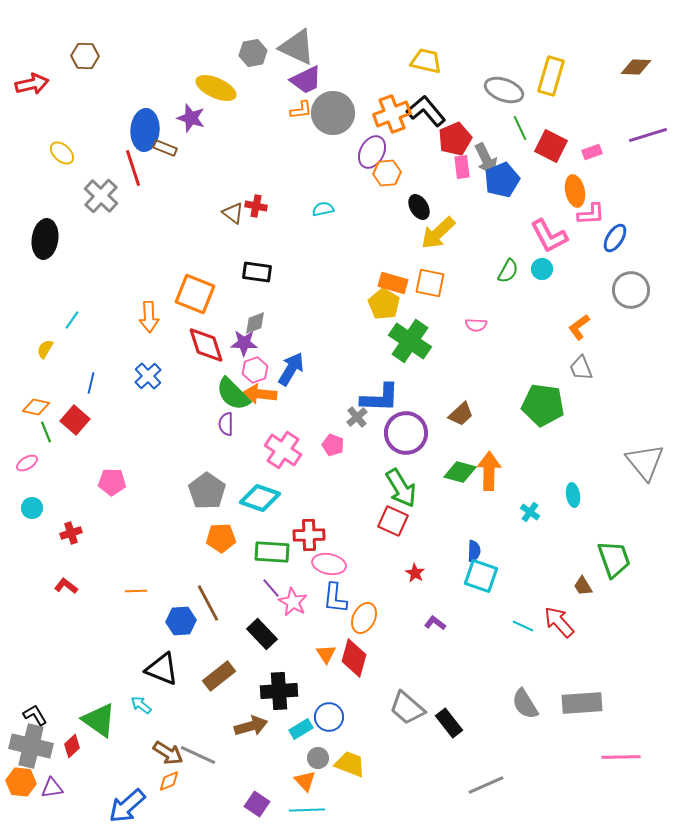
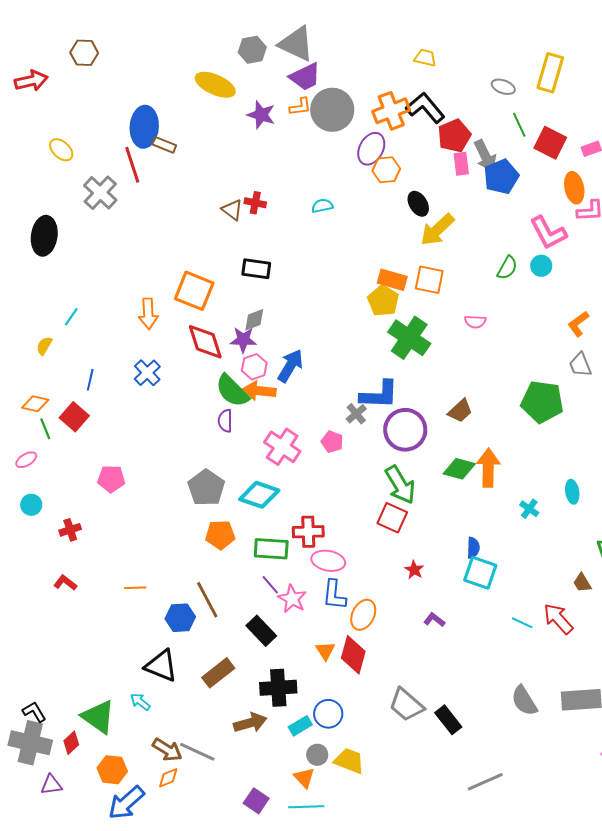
yellow trapezoid: (426, 61) -> (425, 58), size x0.7
gray ellipse: (504, 90) -> (503, 87), size x0.6
purple star: (191, 118) -> (261, 115), moved
orange hexagon: (21, 782) -> (112, 770), moved

